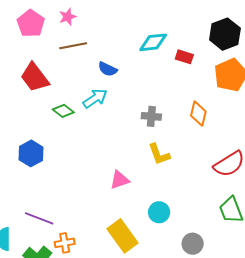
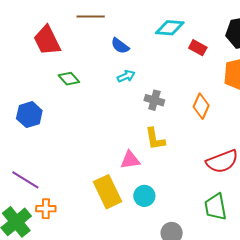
cyan arrow: (95, 98) -> (126, 76), moved, size x0.7
pink triangle: (119, 180) -> (130, 160), moved
yellow rectangle: (122, 236) -> (108, 192), moved

